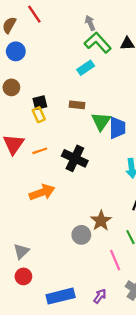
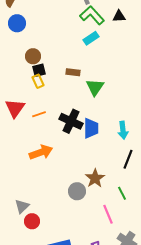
cyan rectangle: (86, 68) -> (91, 38), moved
brown circle: (11, 87) -> (33, 56), moved
blue trapezoid: (117, 128) -> (91, 128), moved
red circle: (23, 276) -> (32, 221), moved

